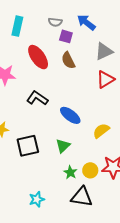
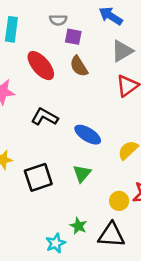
blue arrow: (86, 22) -> (111, 16), moved
green star: (70, 172) -> (78, 226), moved

